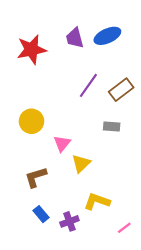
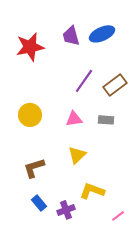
pink triangle: (62, 143) -> (74, 119), moved, turned 42

